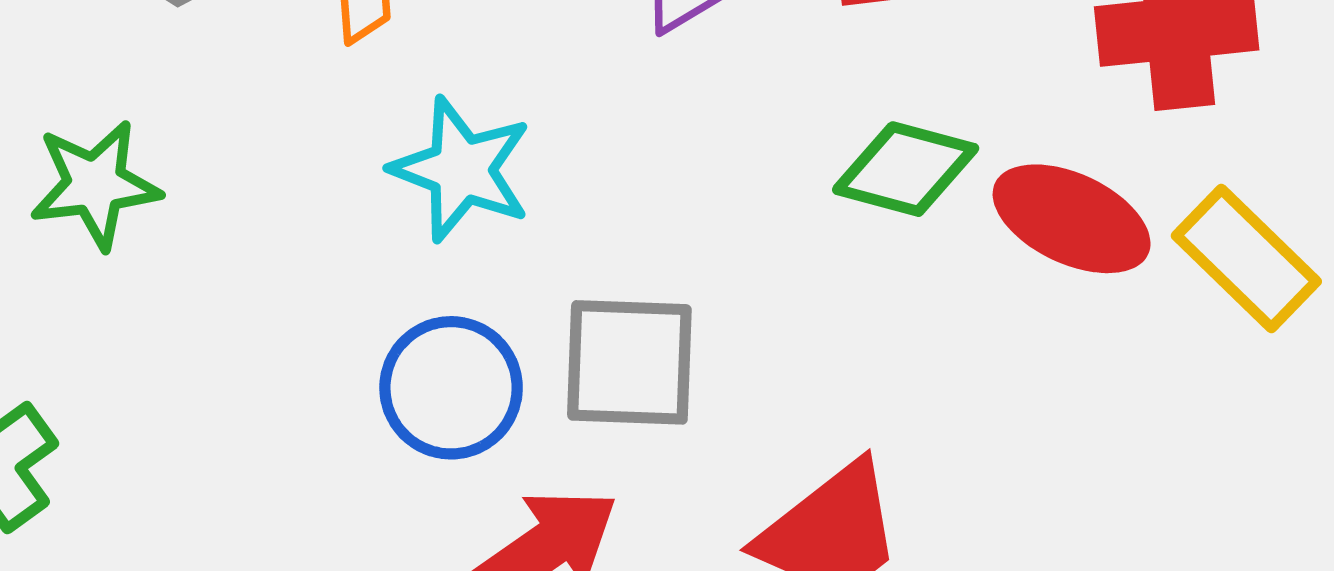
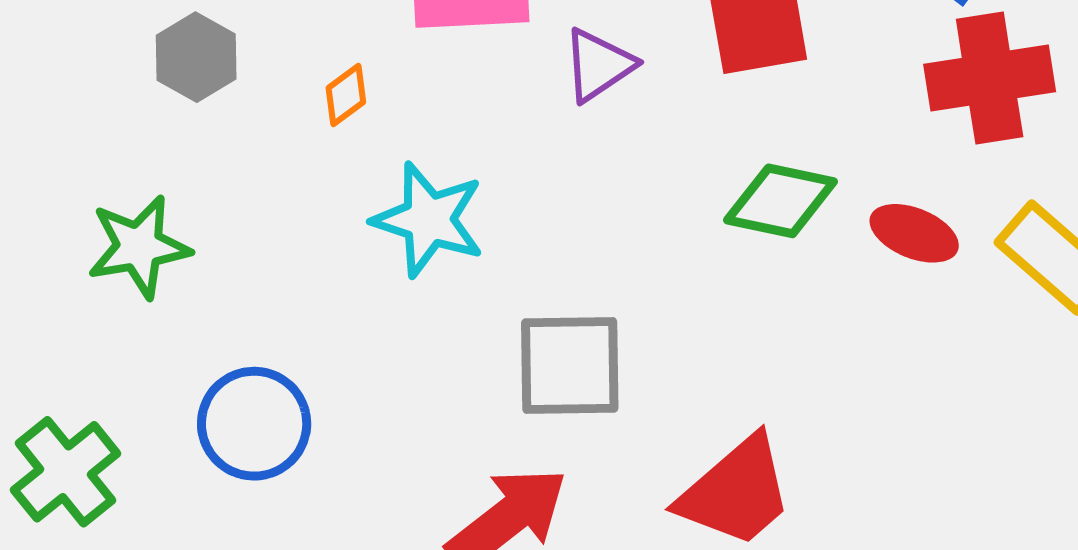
red ellipse: (1072, 219) -> (914, 233), size x0.7
blue circle: (451, 388) -> (254, 424), moved

